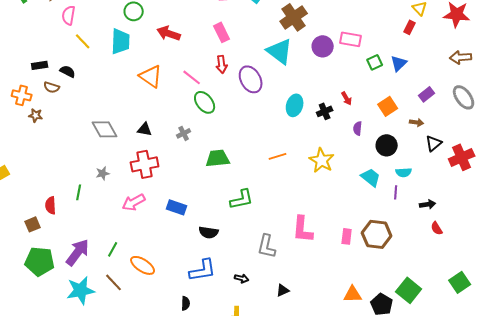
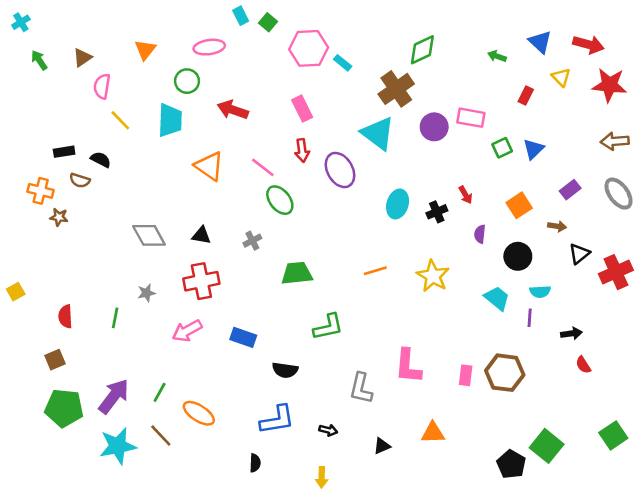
red rectangle: (410, 27) -> (526, 95), moved
red semicircle: (51, 205) -> (65, 316), moved
orange triangle: (353, 294) -> (433, 433), moved

